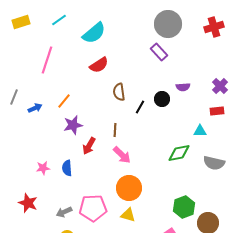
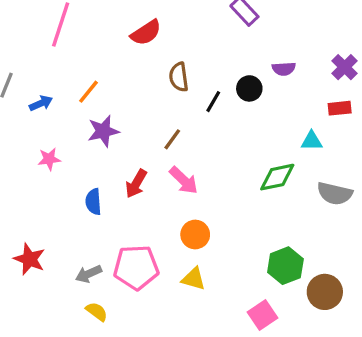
brown line: (115, 130) -> (172, 139), turned 32
red arrow: (89, 146) -> (136, 184), moved
pink star: (43, 168) -> (49, 159), moved
orange circle: (129, 188) -> (195, 235), size x0.7

